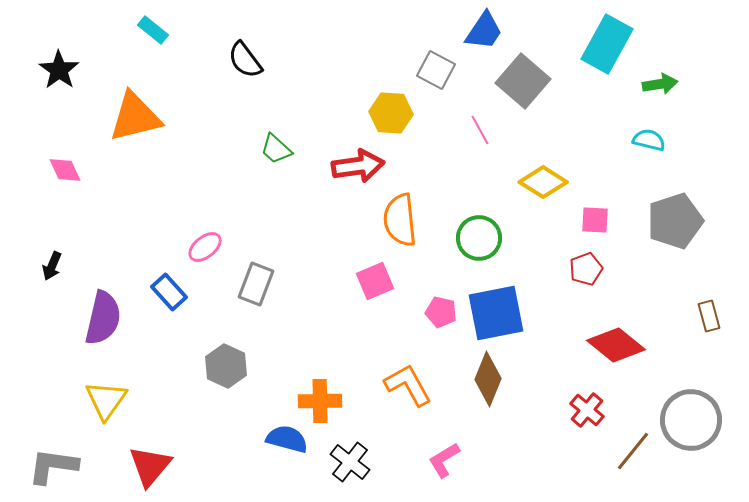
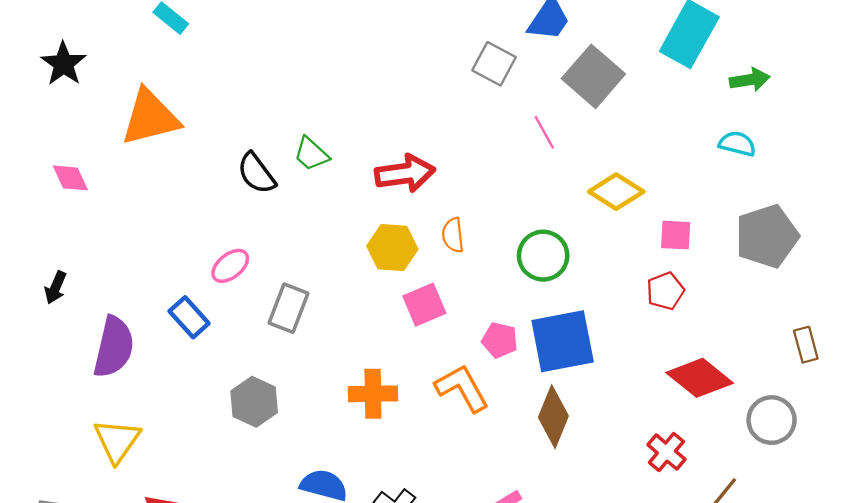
black semicircle: (245, 60) -> (256, 173), moved
yellow hexagon: (391, 113) -> (392, 248), moved
orange semicircle: (400, 220) -> (453, 235), size x0.6
orange L-shape: (408, 385) -> (462, 388), moved
orange cross: (320, 401) -> (373, 394), moved
gray circle: (691, 420) -> (772, 420), moved, size x0.7

